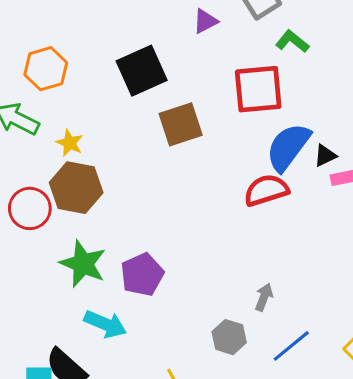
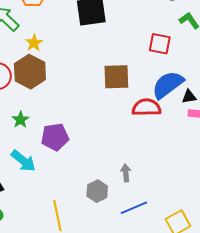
red square: (258, 89) -> (160, 44), size x0.7
brown square: (181, 124) -> (116, 77), moved
green star: (83, 264) -> (20, 120), size x0.6
gray arrow: (264, 297) -> (126, 173), turned -42

